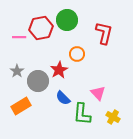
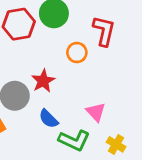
orange circle: (77, 54) -> (77, 53), moved
green L-shape: (82, 114) -> (74, 140), turned -70

